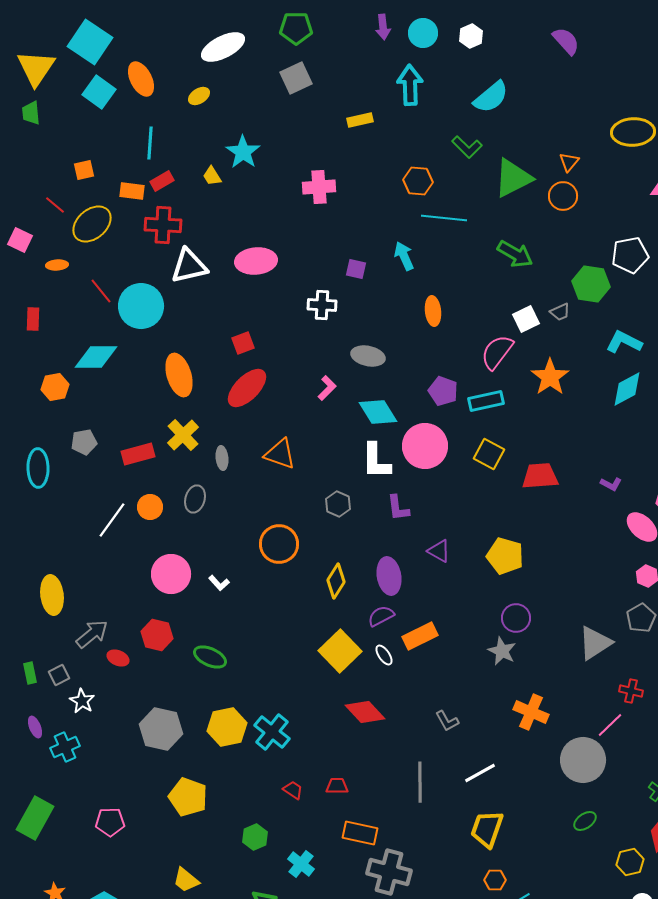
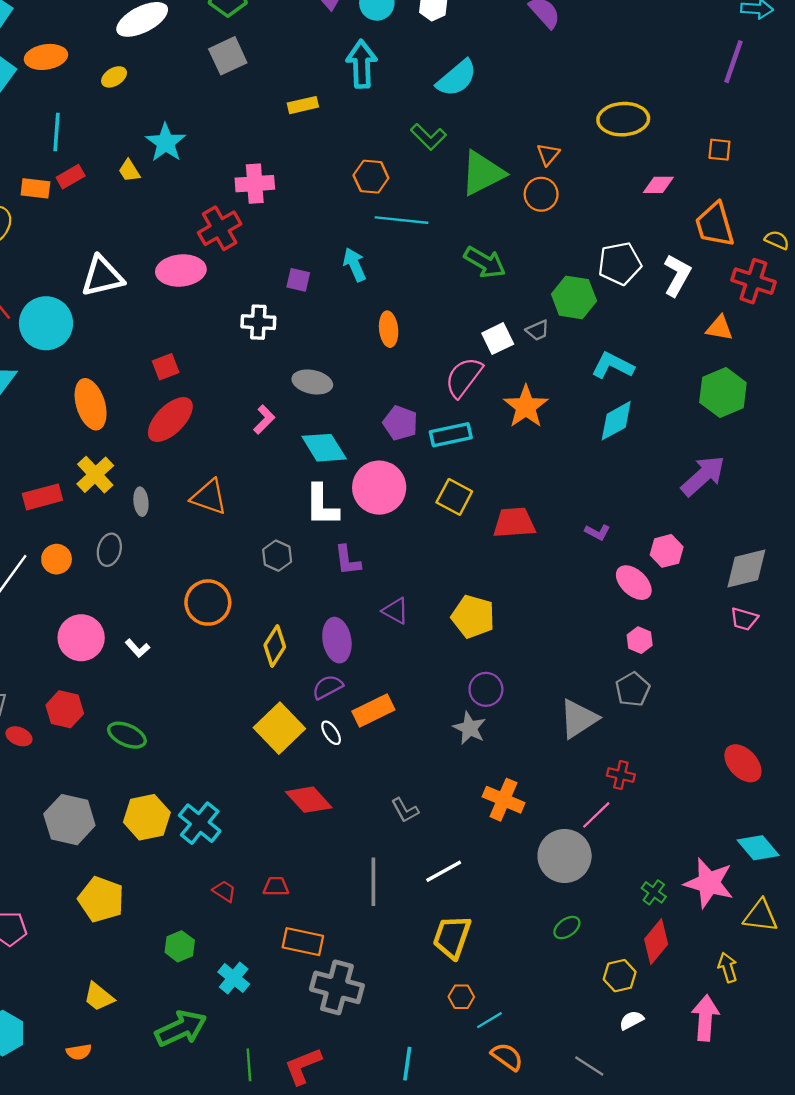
orange ellipse: (141, 79) -> (46, 57), turned -72
red cross: (163, 225) -> (220, 228), moved, turned -33

